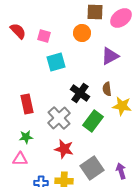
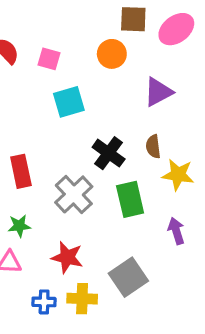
green rectangle: (93, 121) -> (130, 199), turned -50
red star: (64, 149) -> (67, 257), moved
purple arrow: (121, 171) -> (176, 231), moved

